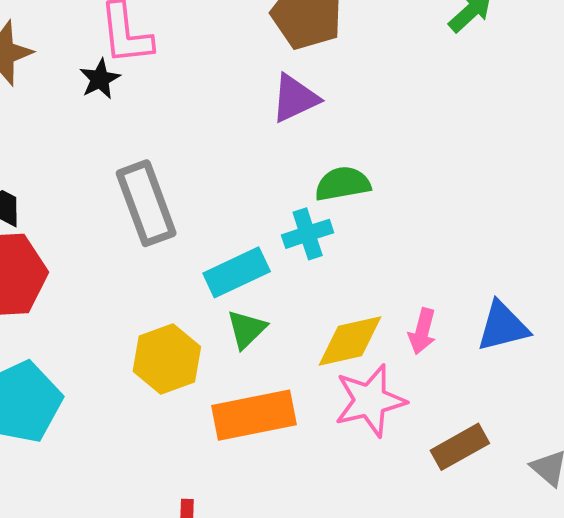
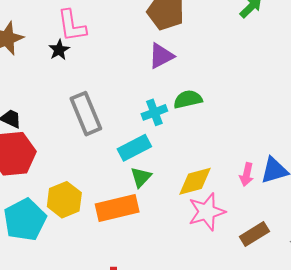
cyan cross: (308, 234) -> (154, 112), moved
pink arrow: (422, 331) -> (247, 174), moved
yellow hexagon: (167, 359) -> (64, 200), moved
orange rectangle: (254, 415) -> (117, 208), moved

